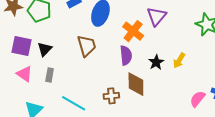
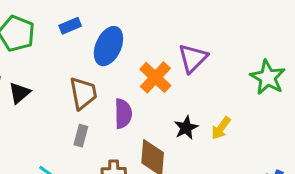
purple semicircle: (126, 55) -> (123, 114), moved
gray rectangle: (50, 75) -> (81, 136), moved

